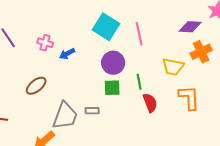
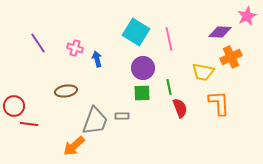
blue arrow: (67, 54) -> (97, 59), turned 105
brown ellipse: (36, 86) -> (66, 91), turned 30

